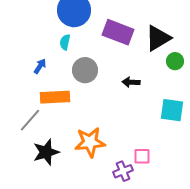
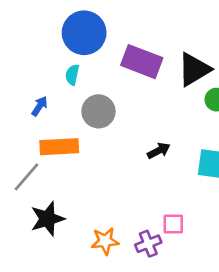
black arrow: (131, 82) -> (159, 151), moved, turned 150
orange star: (90, 142) -> (105, 241), moved, size x0.7

